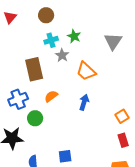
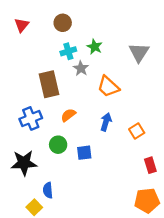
orange square: (122, 116) -> (137, 131), moved
green circle: (35, 118) -> (58, 145), moved
blue square: (65, 156) -> (84, 153), moved

